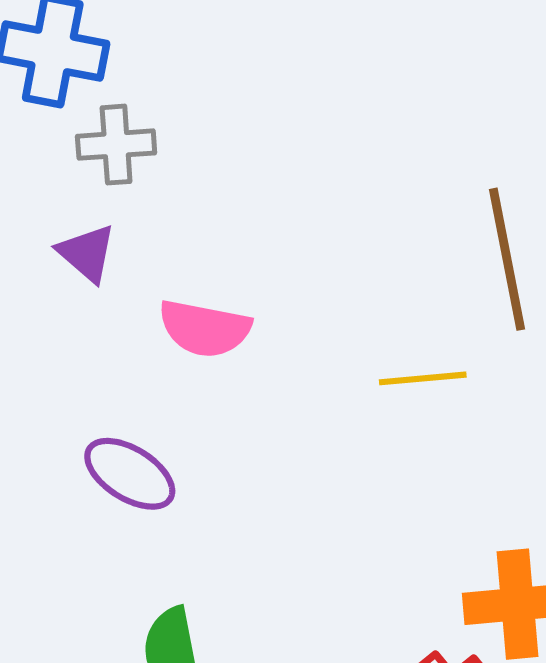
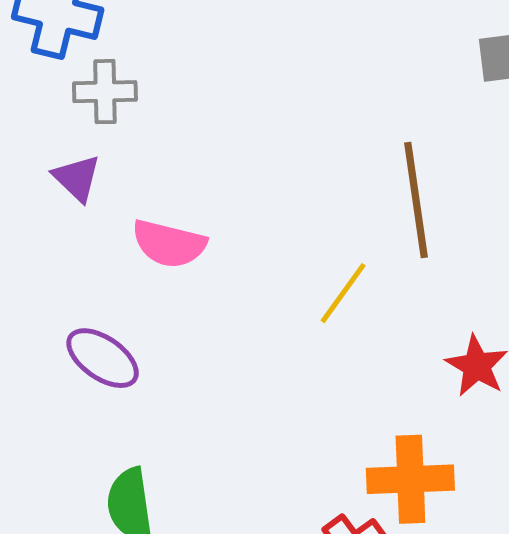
yellow line: (423, 378) -> (343, 293), turned -52

